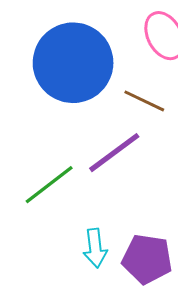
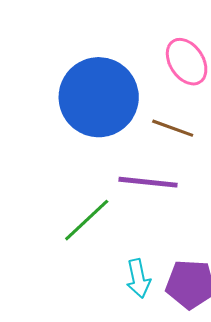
purple line: (114, 153) -> (148, 182), turned 48

